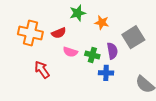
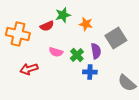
red semicircle: (59, 33) -> (47, 26), moved
green cross: (92, 55) -> (77, 55), turned 32
red arrow: (42, 70) -> (29, 69), turned -72

